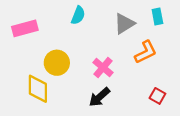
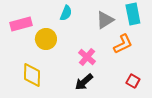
cyan rectangle: (157, 17) -> (133, 14), size x1.5
yellow circle: (57, 63) -> (46, 39), moved

